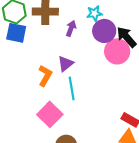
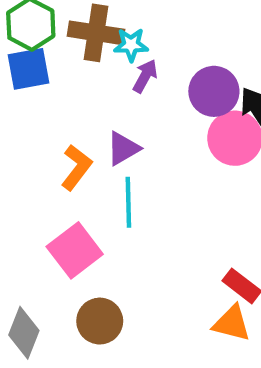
cyan star: (94, 13) -> (131, 45), moved
blue square: (16, 33) -> (29, 69), turned -30

